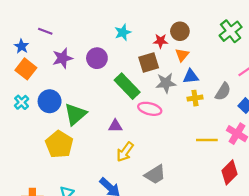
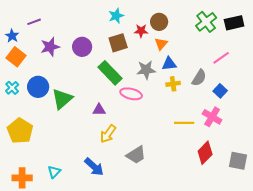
purple line: (45, 31) -> (34, 22), turned -40
cyan star: (123, 32) -> (116, 16), moved
brown square: (149, 62) -> (118, 43), moved
yellow pentagon: (59, 144) -> (20, 131), moved

